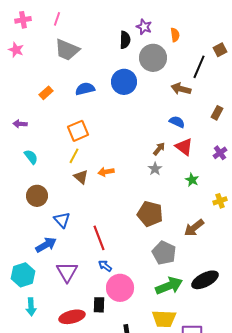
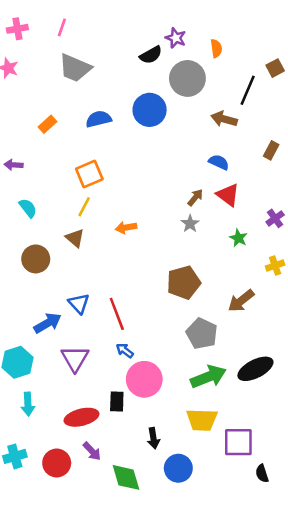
black semicircle: (125, 40) -> (151, 55), turned 60
purple cross: (220, 153) -> (275, 218), moved
brown triangle: (81, 177) -> (75, 238), moved
brown pentagon: (150, 214) -> (184, 283), turned -30
blue triangle: (62, 220) -> (79, 303), moved

